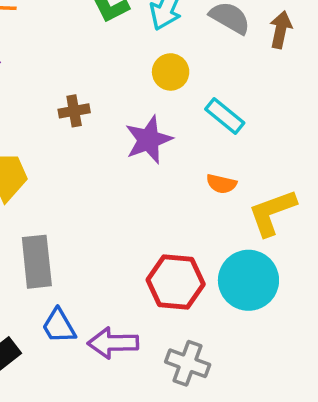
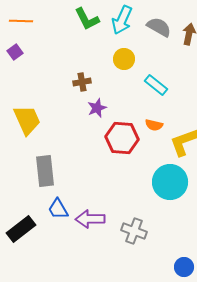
brown cross: (74, 111) -> (82, 82), moved
purple star: (149, 140) -> (97, 108), moved, size x0.7
red hexagon: (176, 282) -> (122, 138), moved

